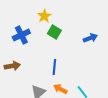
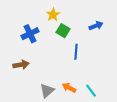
blue arrow: (90, 38) -> (96, 26), moved
blue line: (54, 67) -> (76, 52), moved

